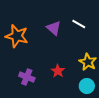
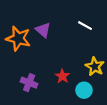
purple triangle: (54, 28) -> (43, 30), moved
cyan circle: (87, 86) -> (84, 90), moved

